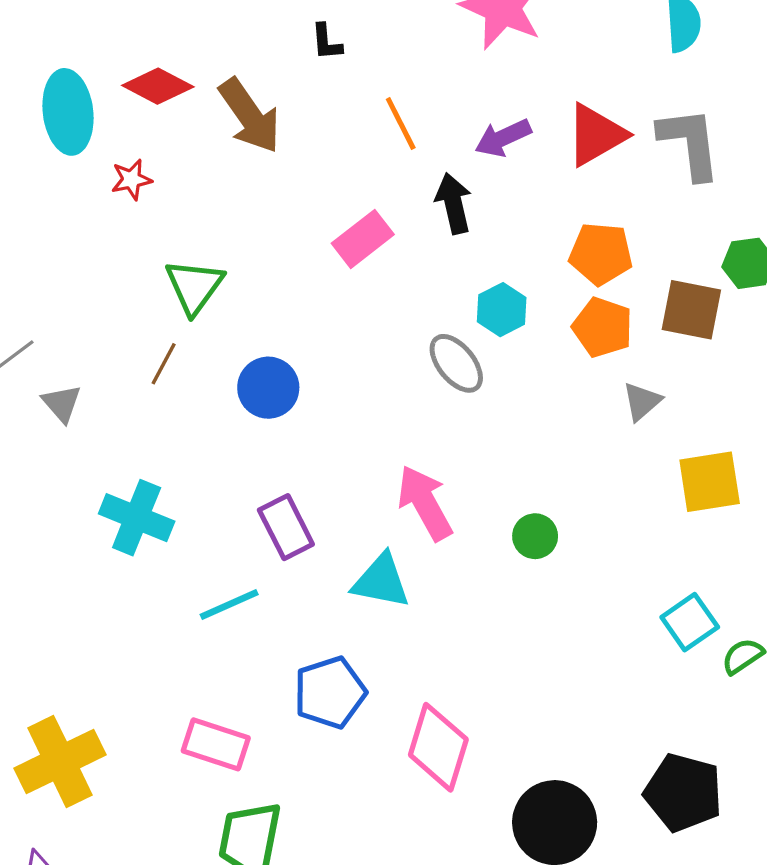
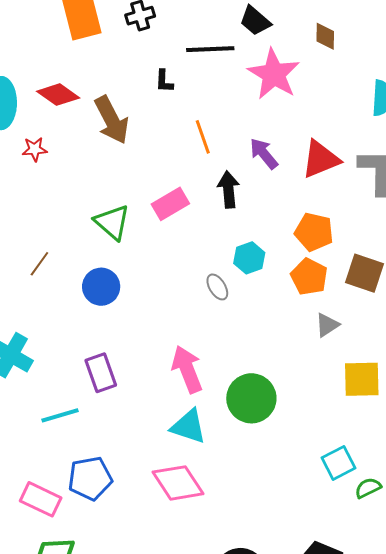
purple arrow: (503, 138) -> (264, 154), turned 68
green triangle: (194, 286) -> (112, 222), moved, turned -33
gray ellipse: (456, 363) -> (217, 287), size x0.7
green circle: (535, 536) -> (251, 398), size x1.8
cyan triangle: (381, 581) -> (189, 426), moved
blue pentagon: (330, 692) -> (90, 478), moved
pink diamond: (438, 747) -> (178, 483), moved, turned -58

